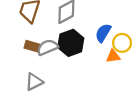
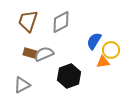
black hexagon: (71, 43) -> (69, 76), moved
gray triangle: (34, 82) -> (22, 85), moved

